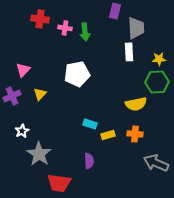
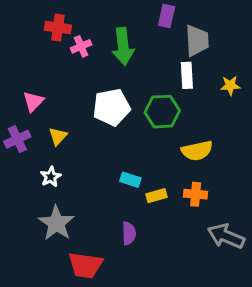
pink cross: (65, 28) -> (81, 46), moved, turned -32
green arrow: (85, 32) -> (123, 46), size x1.4
green hexagon: (157, 82) -> (162, 112), moved
white star: (22, 131) -> (51, 177), moved

